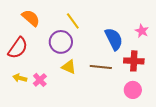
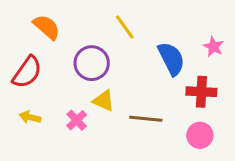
yellow line: (73, 21) -> (125, 27), moved
brown line: (101, 67) -> (146, 119), moved
pink cross: (40, 80) -> (77, 120), moved

